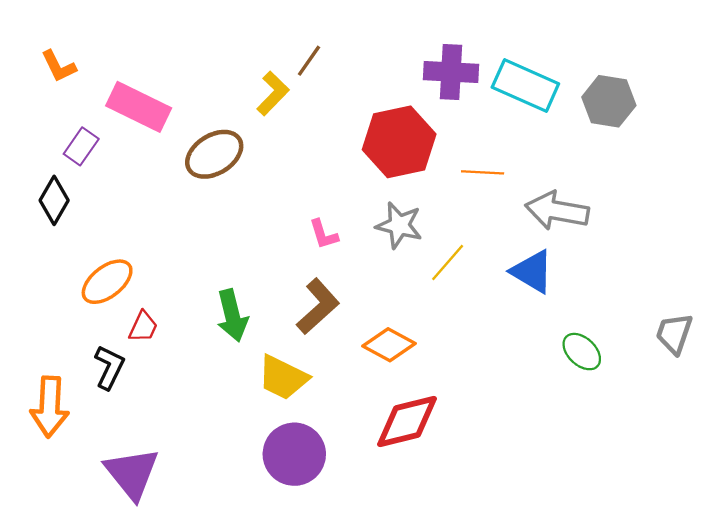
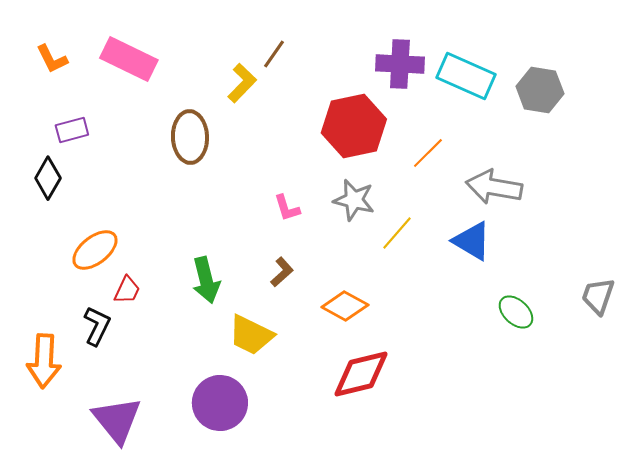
pink rectangle: (139, 107) -> (129, 59), moved
purple rectangle: (81, 146) -> (72, 130), turned 40
brown ellipse: (214, 154) -> (190, 137), turned -60
orange line: (483, 172) -> (428, 153), turned -48
brown L-shape: (318, 306) -> (282, 272), size x0.6
purple circle: (294, 454) -> (220, 403), moved

